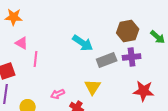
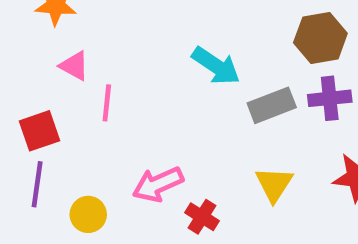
yellow triangle: (93, 87) -> (274, 184), moved
pink arrow: (58, 94) -> (158, 184), size x1.5

